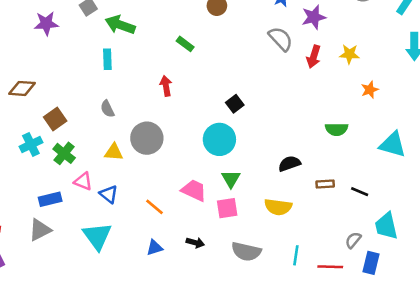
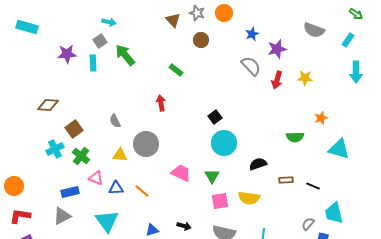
green arrow: (120, 25) -> (125, 55), turned 30
cyan rectangle: (107, 59) -> (93, 63), moved
orange star: (370, 90) -> (321, 118), moved
cyan circle: (219, 139) -> (224, 143), moved
pink trapezoid: (194, 190) -> (181, 173), moved
blue triangle: (109, 194) -> (116, 188), turned -42
orange line: (154, 207) -> (142, 191), moved
pink square: (227, 208) -> (220, 201), moved

